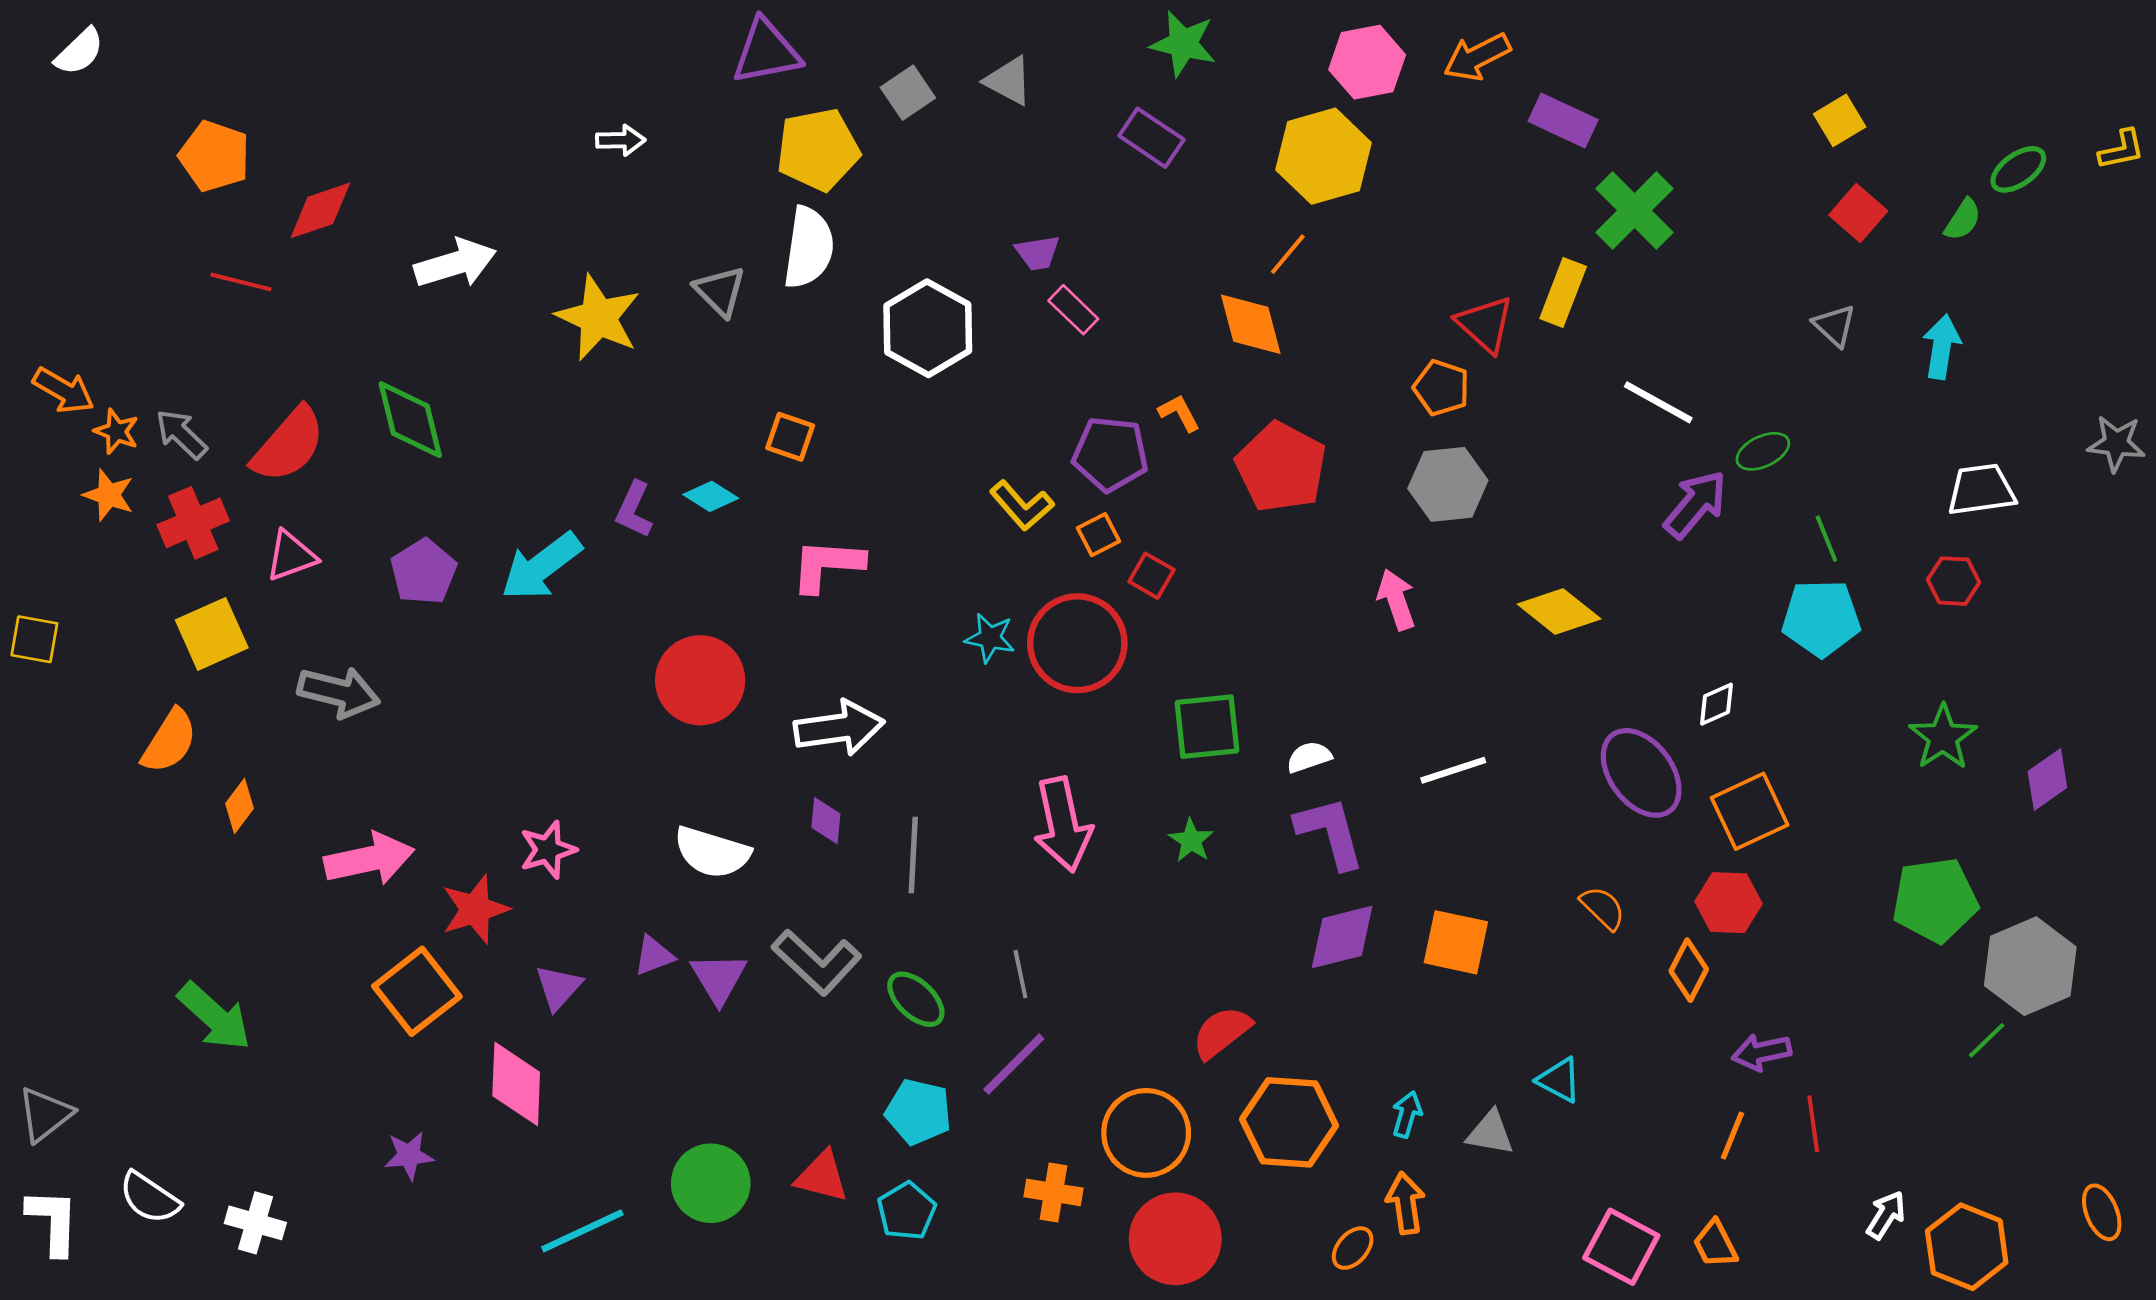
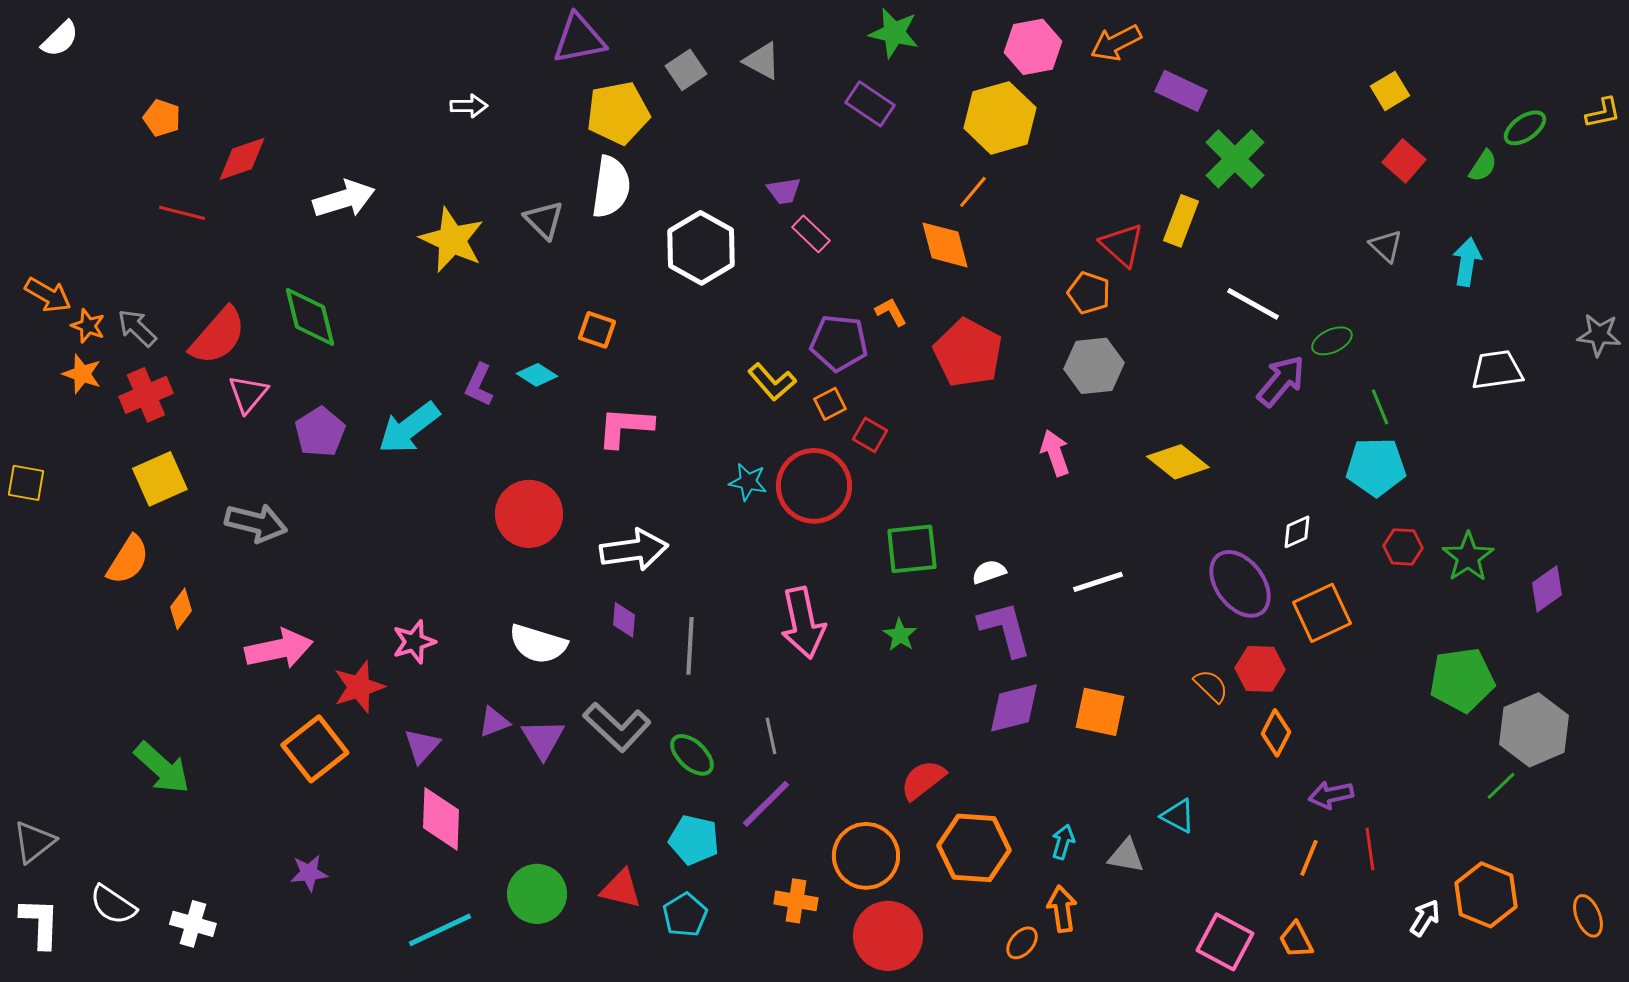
orange pentagon: (214, 156) -> (162, 118), size x0.7
pink triangle: (291, 556) -> (248, 394), moved, turned -30
red hexagon: (1953, 581) -> (1403, 547), moved
red hexagon: (1728, 903) -> (1260, 669), moved
pink diamond: (516, 1084) -> (441, 819), moved
orange hexagon: (1967, 1247) -> (1486, 895), moved

